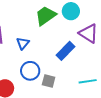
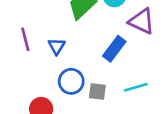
cyan line: (88, 81) -> (136, 87), moved

